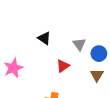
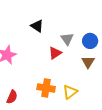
gray triangle: (79, 44) -> (67, 39), moved

